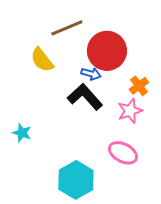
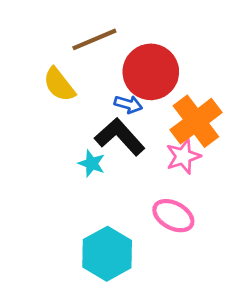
orange cross: (139, 86) -> (196, 121), size x1.8
cyan star: (22, 133) -> (92, 163), moved

